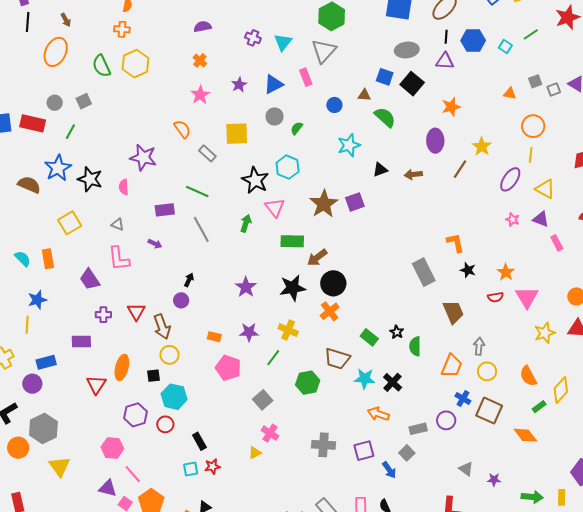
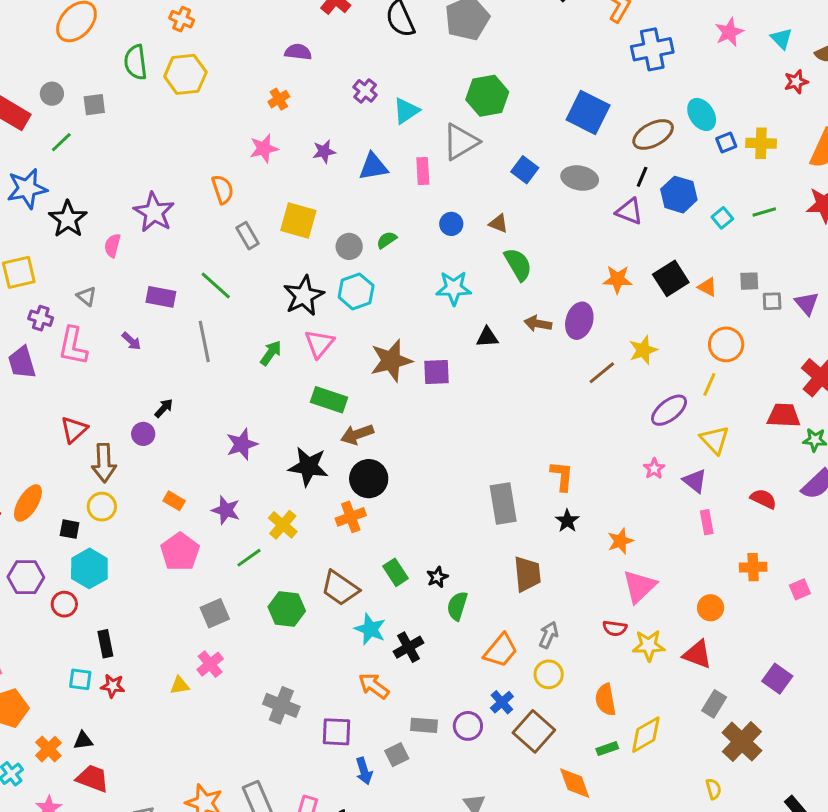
blue square: (385, 77) -> (525, 170), moved
black square: (412, 84) -> (671, 278), moved
gray circle: (275, 116) -> (349, 246), moved
brown arrow: (413, 174) -> (538, 324), moved
red semicircle: (495, 297) -> (615, 628), moved
purple cross: (103, 315) -> (41, 318), moved

